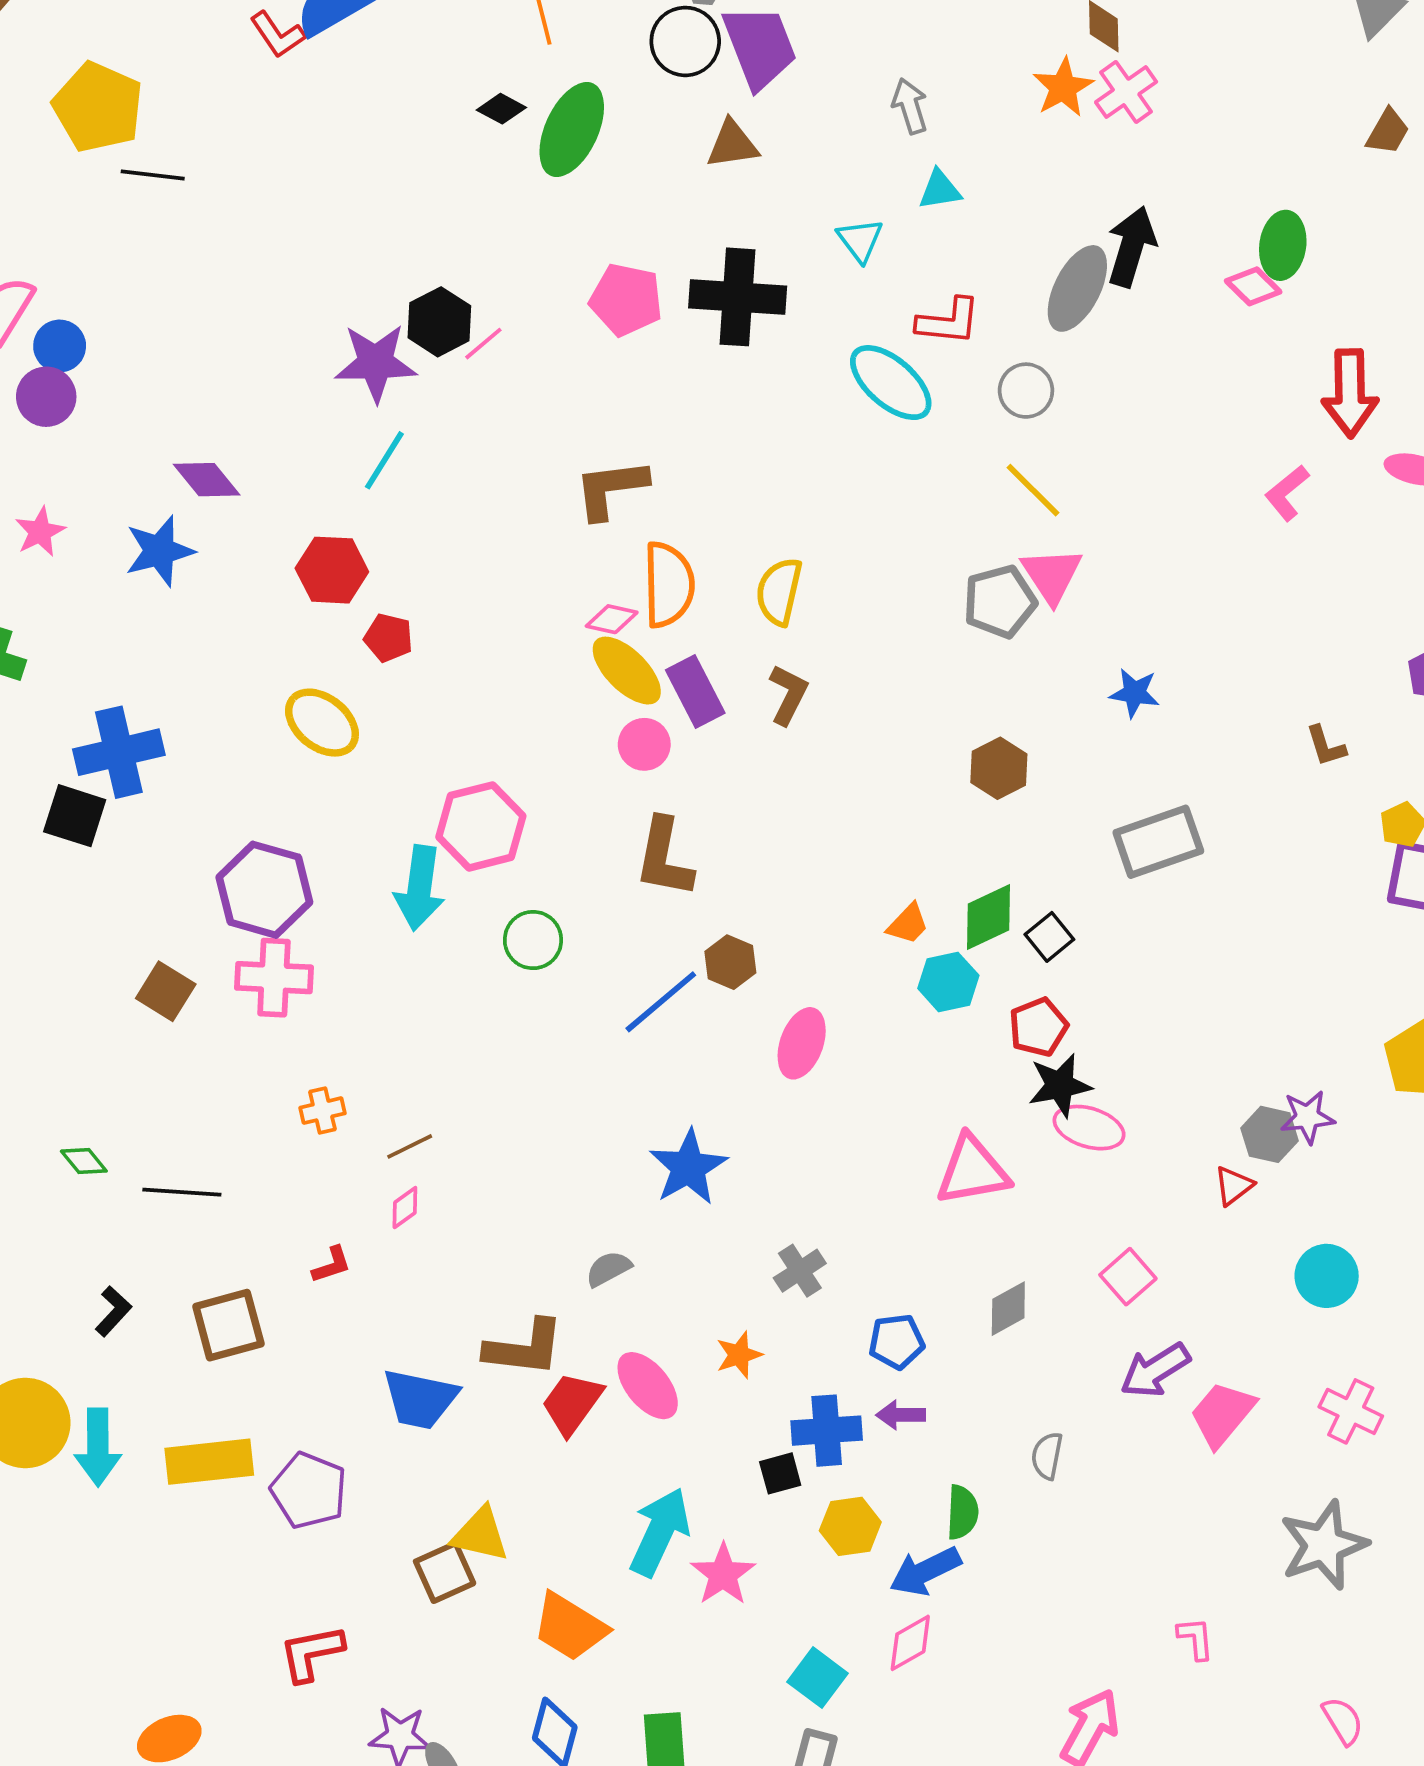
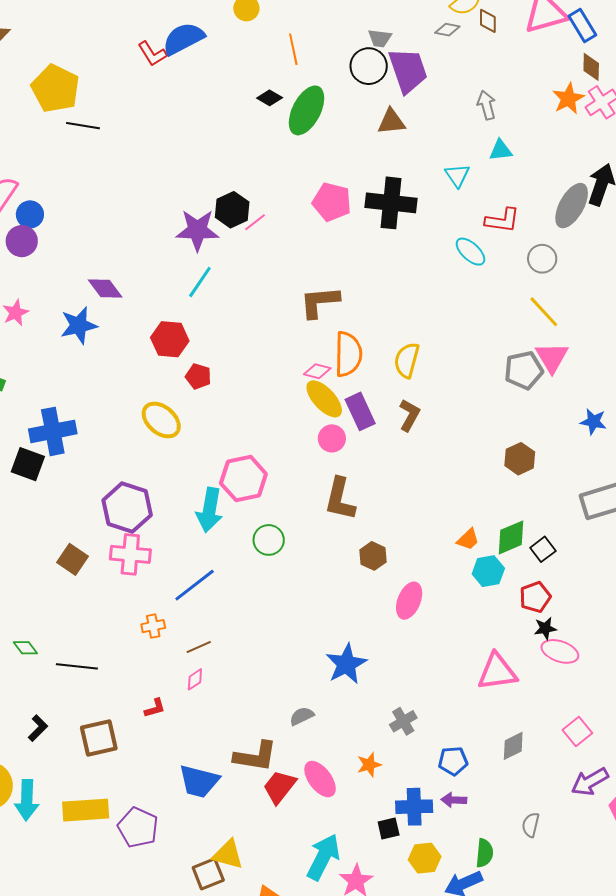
cyan ellipse: (891, 383) -> (470, 252), size x0.7
blue line: (661, 1002) -> (195, 585), moved
black star: (1060, 1085) -> (545, 628), size x0.7

